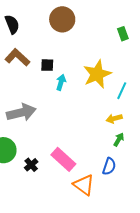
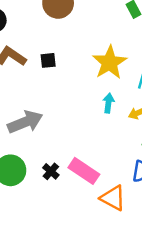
cyan arrow: (61, 82) -> (108, 103), moved
black cross: (31, 165) -> (51, 171), moved

